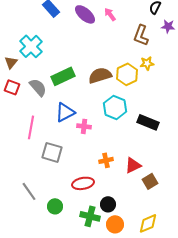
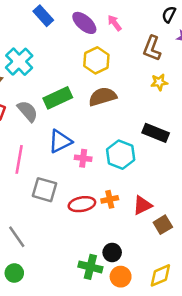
yellow hexagon: (127, 74) -> (96, 60), moved
cyan hexagon: (115, 107) -> (121, 155), moved
black rectangle: (148, 122) -> (156, 133), moved
red ellipse: (83, 183) -> (82, 204), moved
green circle: (55, 206) -> (14, 273), moved

